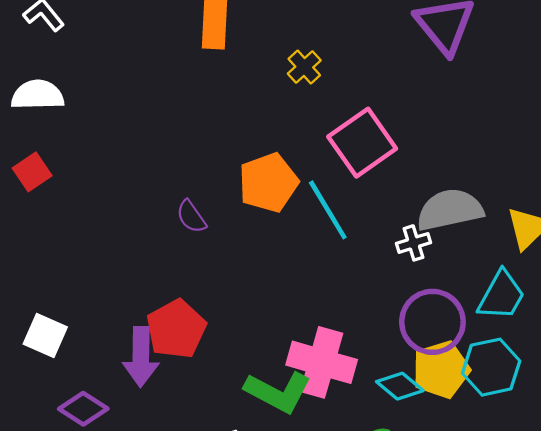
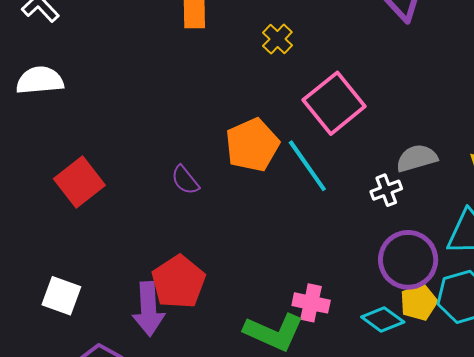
red square: (32, 172) -> (79, 182), moved, size x1.4
gray semicircle: (450, 210) -> (417, 158), size x0.7
pink cross: (322, 362) -> (311, 303), size x0.6
yellow pentagon: (441, 370) -> (419, 302), size x0.7

